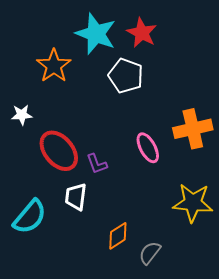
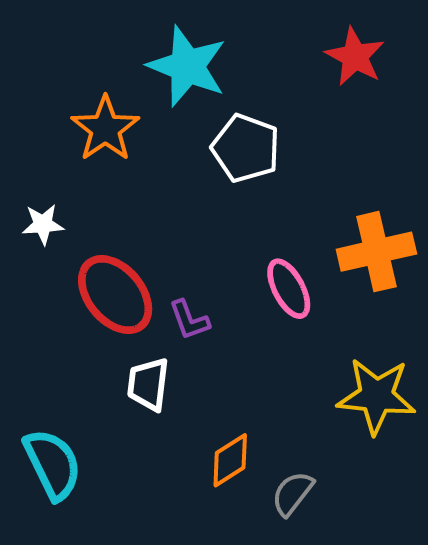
red star: (142, 33) -> (355, 57), moved
cyan semicircle: (30, 217) -> (53, 464), moved, turned -66

